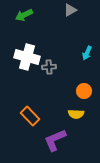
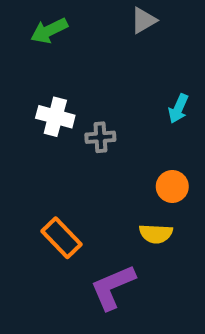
white cross: (27, 57) -> (55, 117), size x0.7

